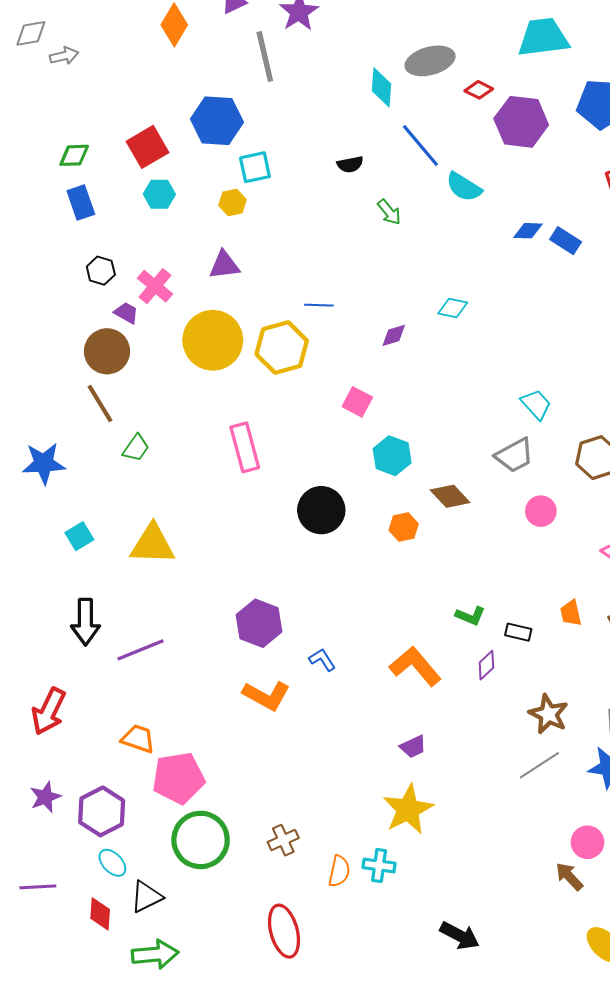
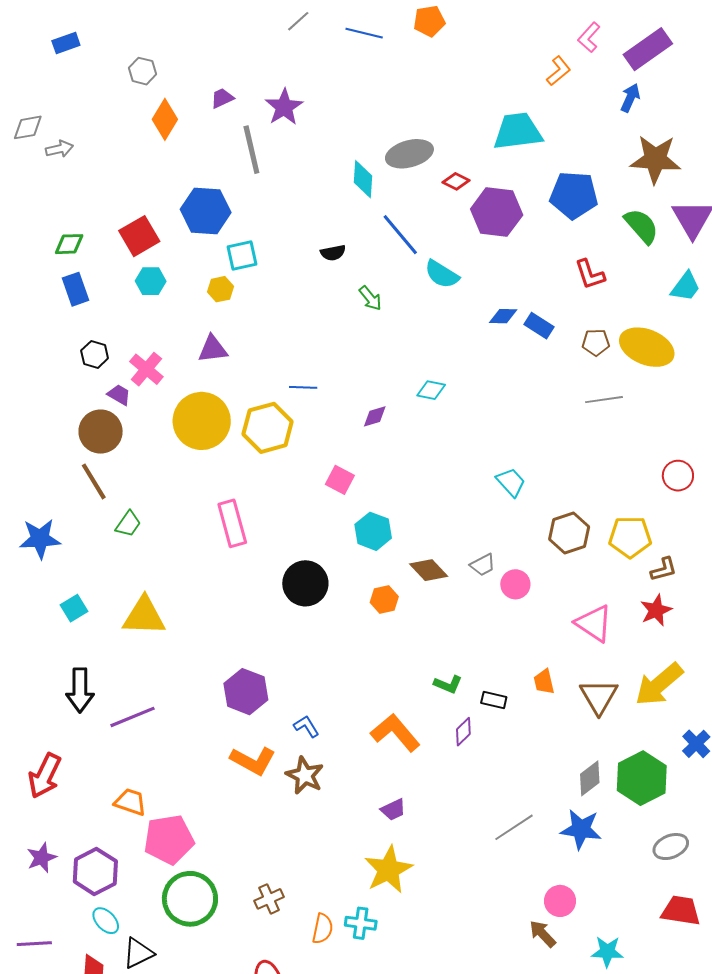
gray trapezoid: (514, 455) -> (483, 565), moved, size x0.7
brown star: (548, 714) -> (305, 775), moved

